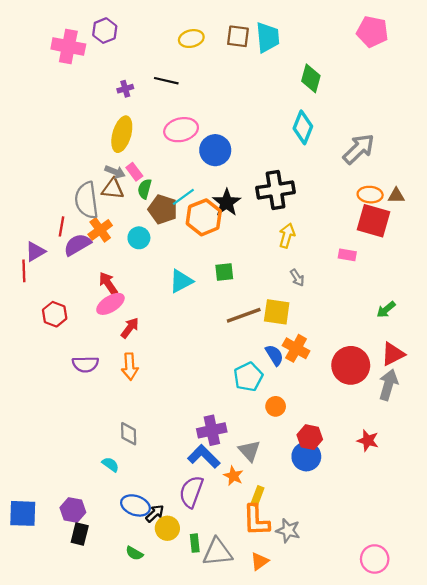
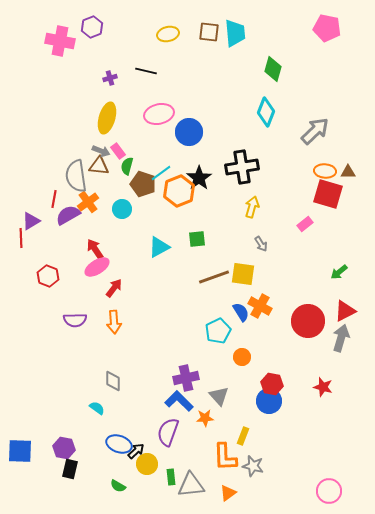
pink rectangle: (347, 255) -> (305, 224), turned -49
orange star: (233, 476) -> (205, 418), turned -30
yellow rectangle: (257, 496) -> (243, 436), moved

